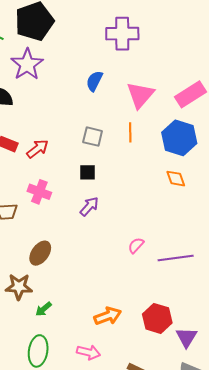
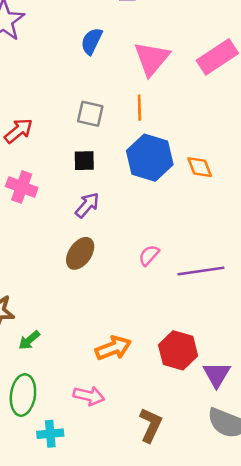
blue hexagon: (179, 138) -> (150, 158), moved
brown ellipse: (40, 253) -> (80, 253), moved

